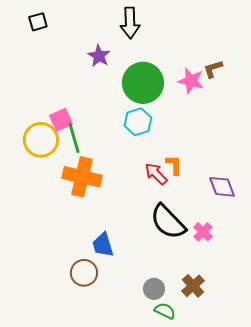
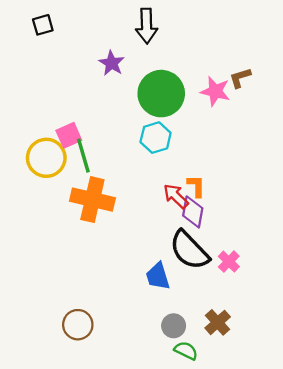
purple diamond: (222, 187) -> (193, 212), moved, turned 32
blue trapezoid: (103, 245) -> (158, 276), moved
brown circle: (84, 273) -> (78, 325), moved

